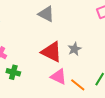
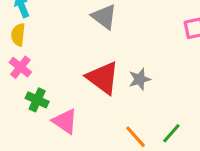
pink triangle: (59, 77) -> (65, 121), moved

